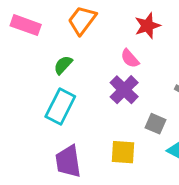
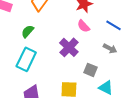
pink semicircle: (130, 59) -> (83, 26), moved

